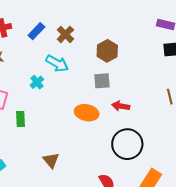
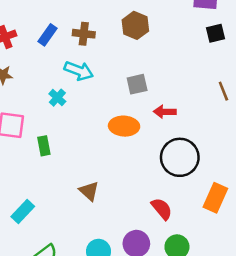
brown cross: (65, 34) -> (84, 34), turned -30
brown hexagon: (107, 51) -> (135, 25), moved

